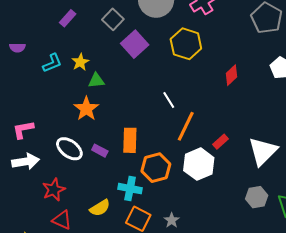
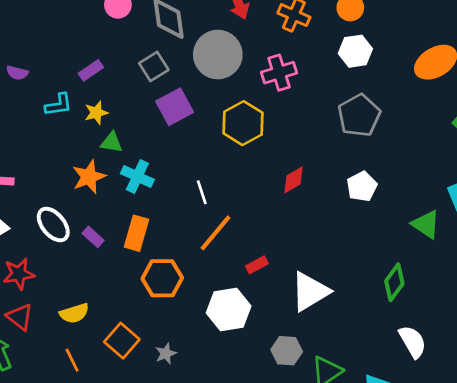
purple rectangle: (68, 18) -> (91, 70), moved
white hexagon: (199, 164) -> (229, 309), moved
cyan cross: (130, 189) -> (137, 176), moved

